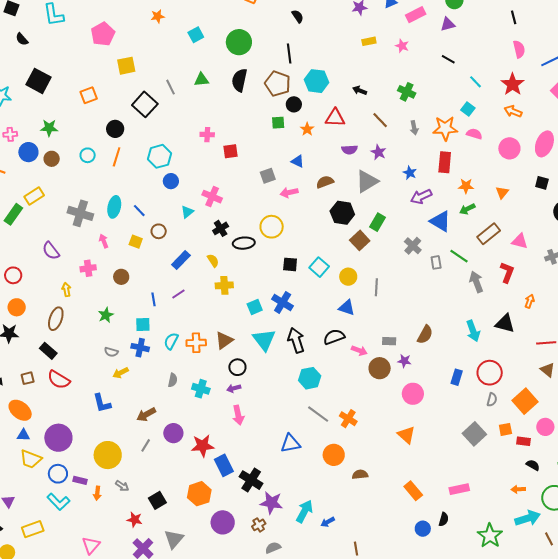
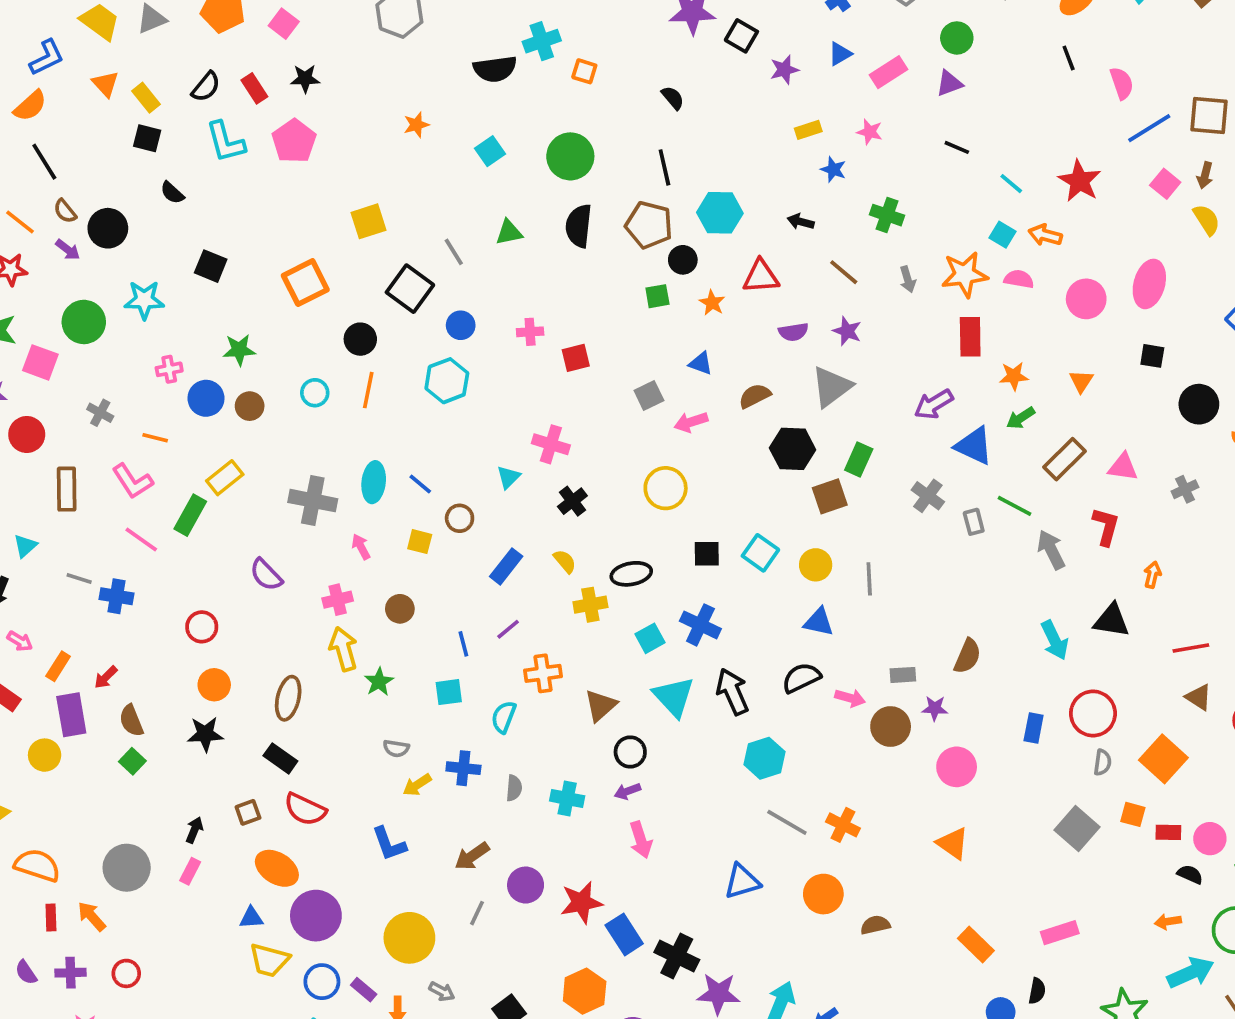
pink pentagon: (103, 34) -> (294, 141), moved
pink semicircle: (519, 49) -> (1122, 83), moved
black square: (38, 81) -> (211, 266), size x0.7
orange square: (89, 95) -> (305, 283), size x1.4
orange arrow: (513, 111) -> (1045, 235), moved
blue star: (410, 173) -> (833, 170), moved
blue circle: (171, 181) -> (461, 325), moved
brown square: (360, 240) -> (830, 496), turned 30
black ellipse: (244, 243) -> (631, 574), moved
yellow arrow: (66, 290) -> (343, 649), moved, size x1.6
orange cross: (196, 343) -> (543, 673), moved
blue cross: (140, 348) -> (463, 768), moved
orange ellipse: (20, 410) -> (277, 868), moved
pink circle: (545, 427) -> (1210, 839), moved
orange square: (505, 429) -> (1133, 814), turned 32
purple rectangle: (80, 480) -> (364, 990), turned 32

